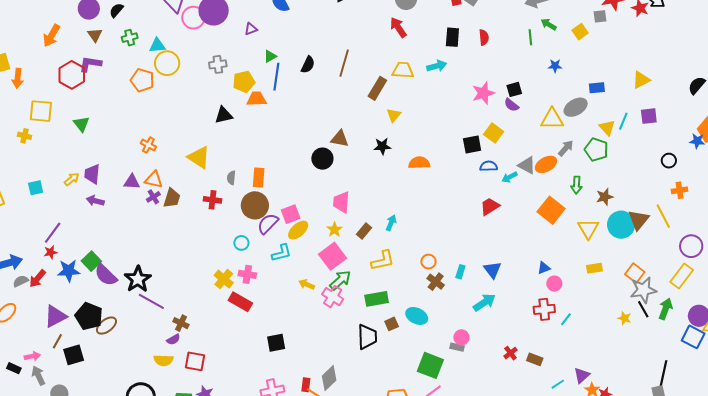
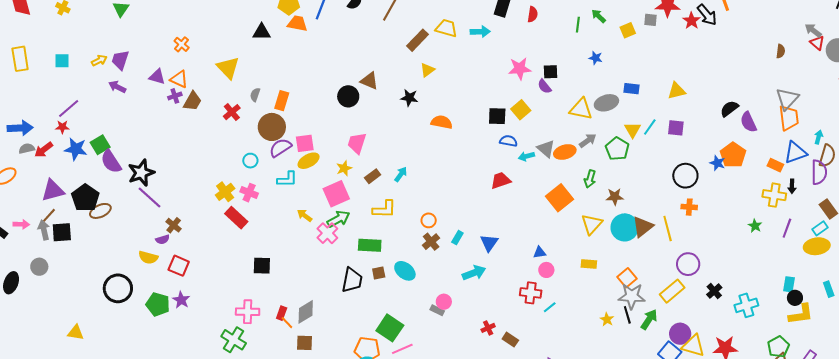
black circle: (669, 161) -> (685, 176), size x1.6
red cross: (212, 200) -> (232, 112), turned 30
green square: (430, 365) -> (390, 328), moved
gray arrow: (38, 376) -> (44, 230), moved

